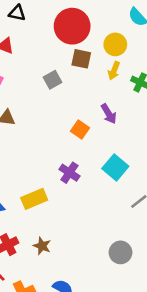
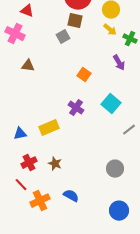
brown square: (81, 59) -> (75, 21), moved
yellow arrow: (114, 71) -> (110, 30), turned -72
purple arrow: (109, 114) -> (119, 63), moved

